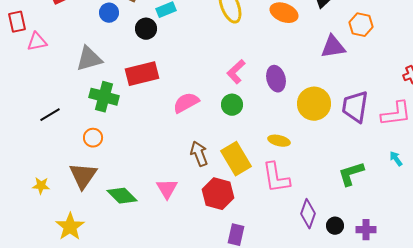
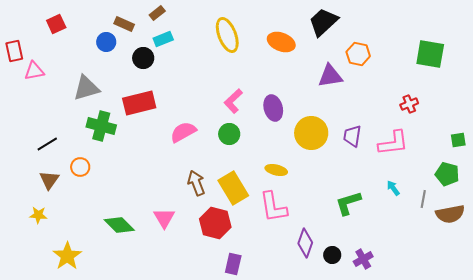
purple trapezoid: (355, 107) -> (352, 136), size x0.7
orange circle: (93, 138) -> (80, 167), moved
brown triangle: (83, 176) -> (49, 180), moved, size x0.7
purple cross: (366, 230) -> (363, 259), turned -30

